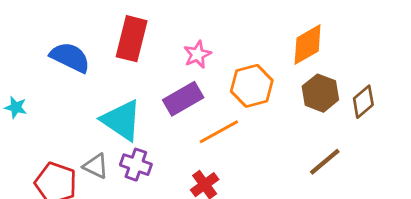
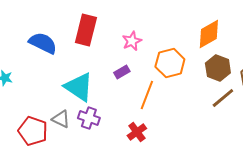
purple rectangle: (183, 99) -> (122, 72), size x0.6
orange line: (219, 132) -> (147, 95), turned -40
brown line: (325, 162) -> (223, 98), moved

